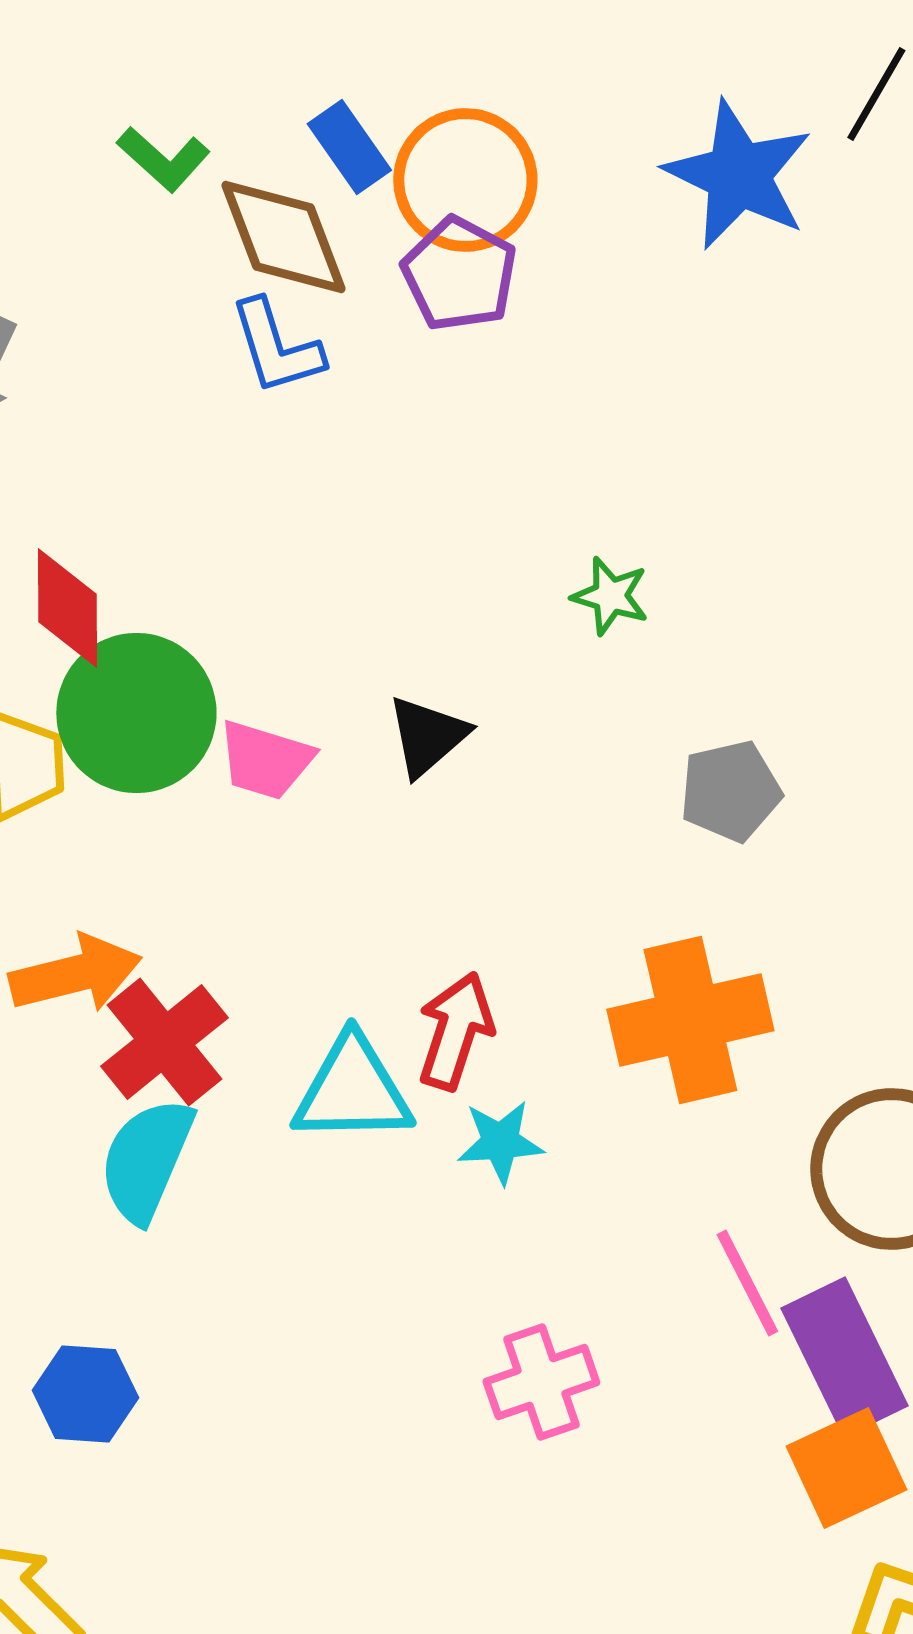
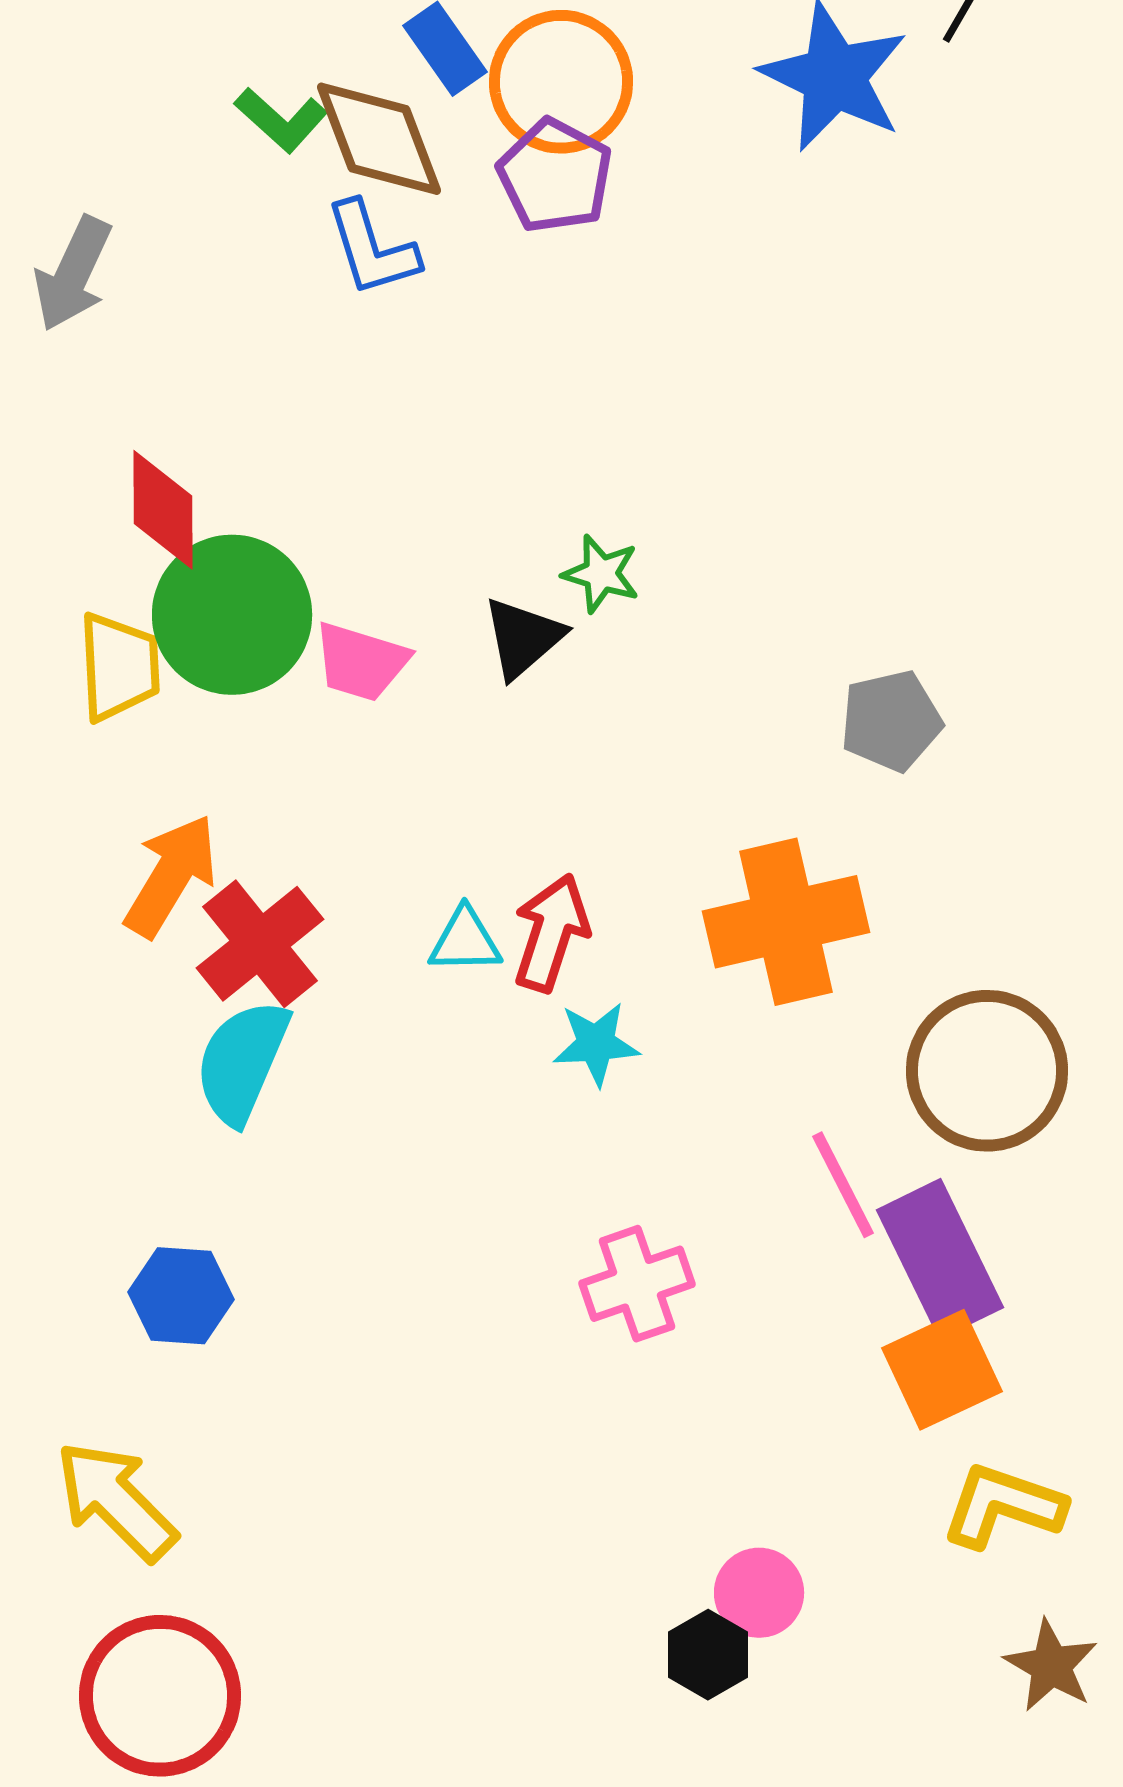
green L-shape: (163, 159) -> (281, 120), moved
green star: (610, 596) -> (601, 574), moved
gray pentagon: (730, 791) -> (891, 721), moved
orange arrow: (75, 974) -> (171, 876), turned -45
cyan triangle: (352, 1090) -> (465, 941), moved, size x0.6

